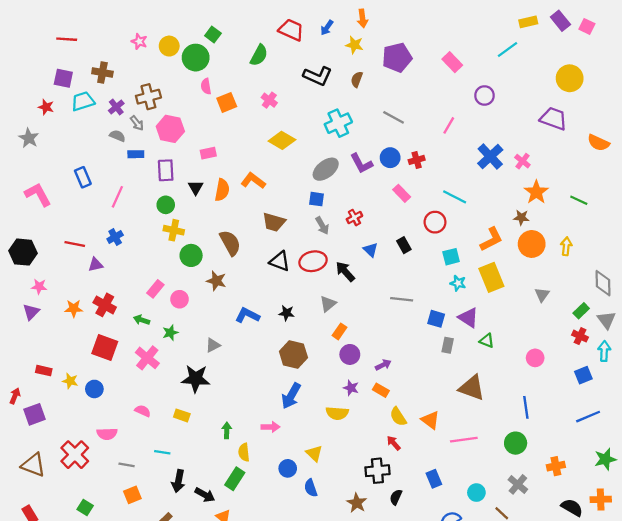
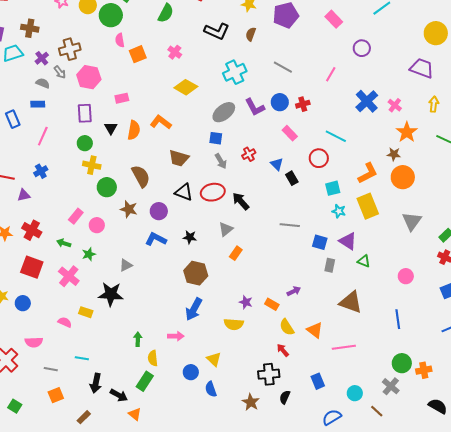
blue rectangle: (136, 154) -> (38, 104), moved
yellow arrow: (566, 246) -> (434, 104), moved
blue triangle: (371, 250) -> (277, 164), moved
gray triangle: (542, 295) -> (412, 221), size x1.5
purple circle: (350, 354) -> (159, 211), moved
purple arrow: (383, 365) -> (294, 291), moved
yellow rectangle: (182, 415) -> (86, 312), moved
green circle: (516, 443) -> (402, 363), moved

